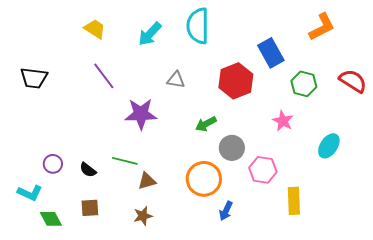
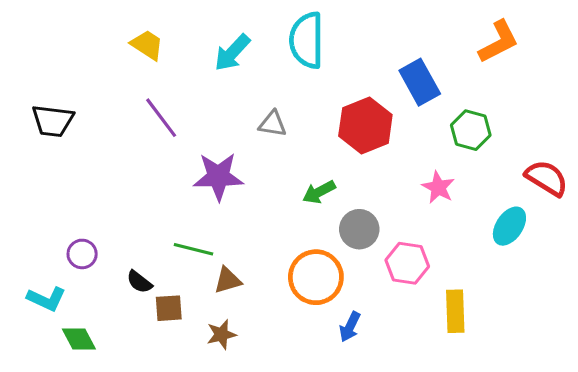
red semicircle: (353, 81) -> (547, 178), moved
black semicircle: (88, 170) -> (139, 282), moved
brown square: (90, 208) -> (169, 308), moved

